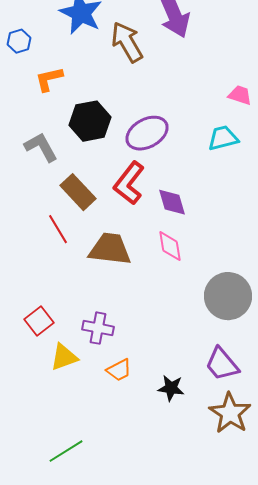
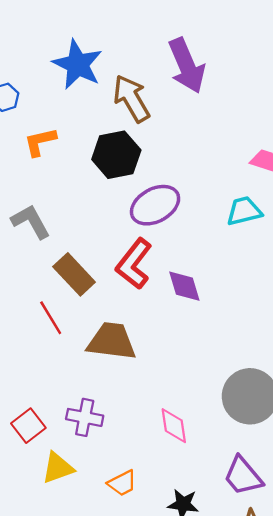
black hexagon: (90, 121) -> (116, 155), moved
pink diamond: (170, 246) -> (174, 426), moved
purple cross: (98, 328) -> (85, 417), moved

